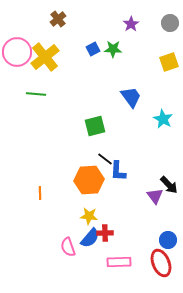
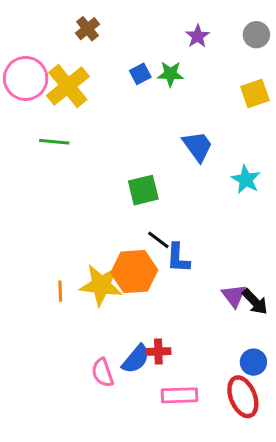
black arrow: (169, 185) -> (255, 302), moved
yellow star: (89, 216) -> (101, 285), moved, size x1.6

